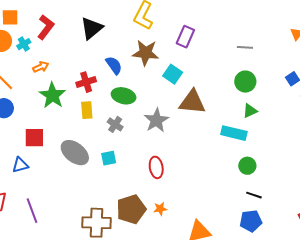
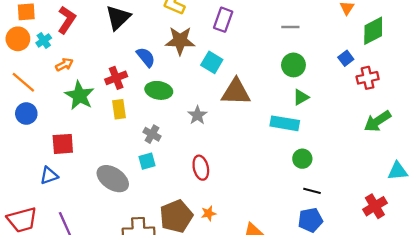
gray star: (156, 120) -> (197, 115), size x0.7
gray cross: (115, 124) -> (152, 134), moved
gray ellipse: (75, 153) -> (113, 179), moved

